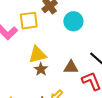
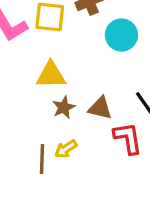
brown star: (41, 69) -> (64, 107), moved

